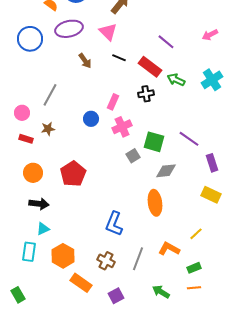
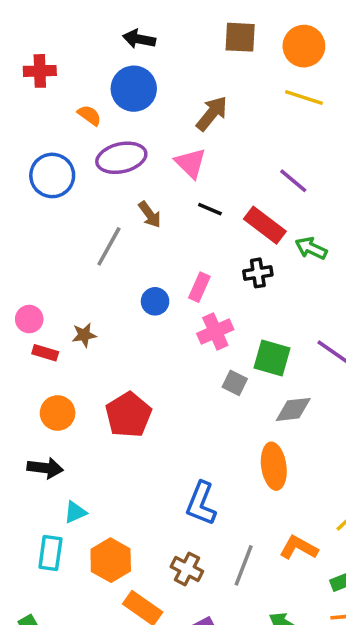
gray line: (50, 95) -> (109, 246), moved
pink circle: (22, 113) -> (29, 319), moved
blue circle: (91, 119) -> (155, 301), moved
gray square: (133, 156) -> (235, 383), turned -32
black arrow: (39, 204) -> (45, 468), moved

